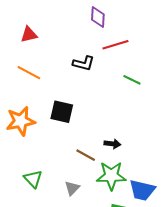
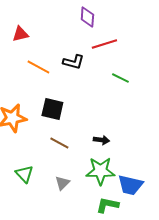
orange line: (29, 73) -> (38, 67), moved
brown line: (86, 155) -> (59, 143), moved

